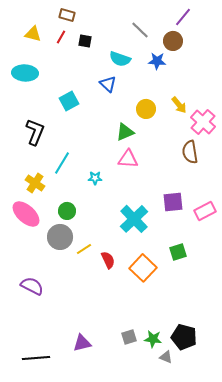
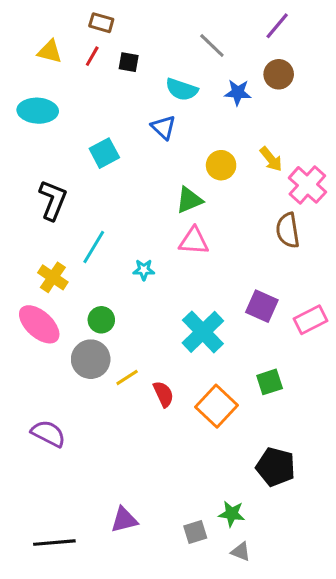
brown circle: (173, 41) -> (279, 74), moved
purple square: (173, 202) -> (262, 306), turned 30
gray square: (129, 337) -> (195, 532), moved
black pentagon: (184, 337) -> (276, 467), moved
gray triangle: (166, 357) -> (241, 552), moved

